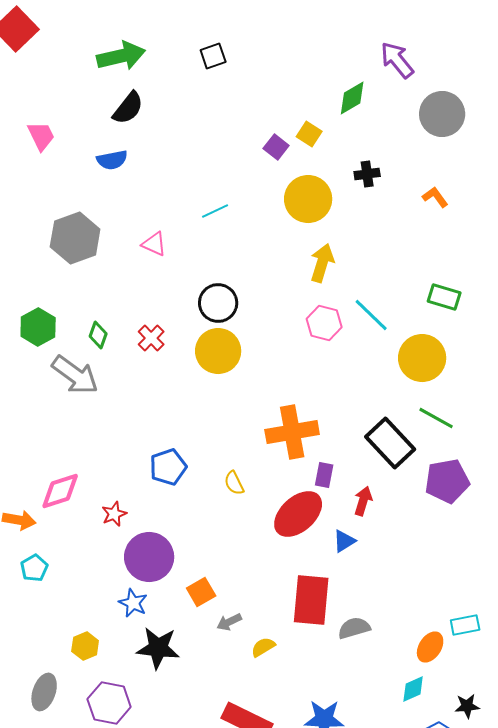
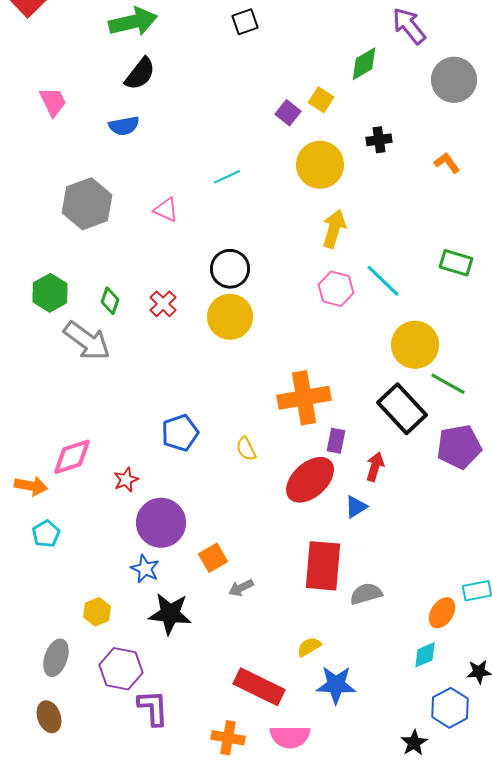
black square: (213, 56) -> (245, 22), moved
yellow circle: (422, 358) -> (415, 345), moved
yellow semicircle: (263, 647) -> (309, 647), moved

